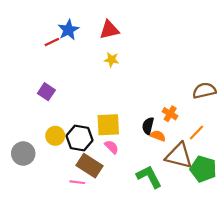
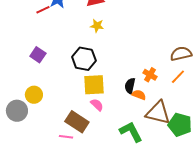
orange line: (197, 133) -> (178, 77), moved
yellow circle: (55, 136) -> (34, 95), moved
black hexagon: (80, 138) -> (84, 59), moved

